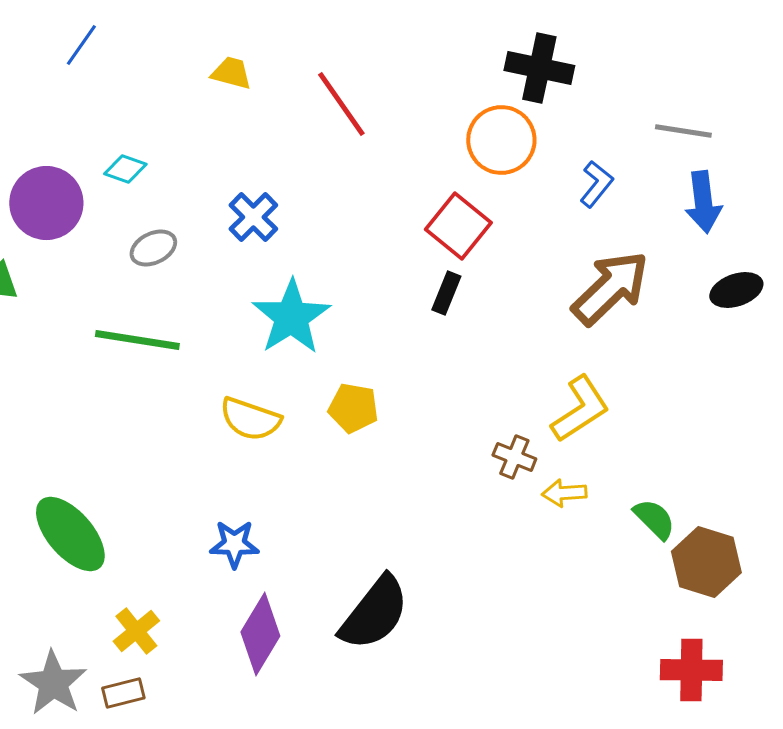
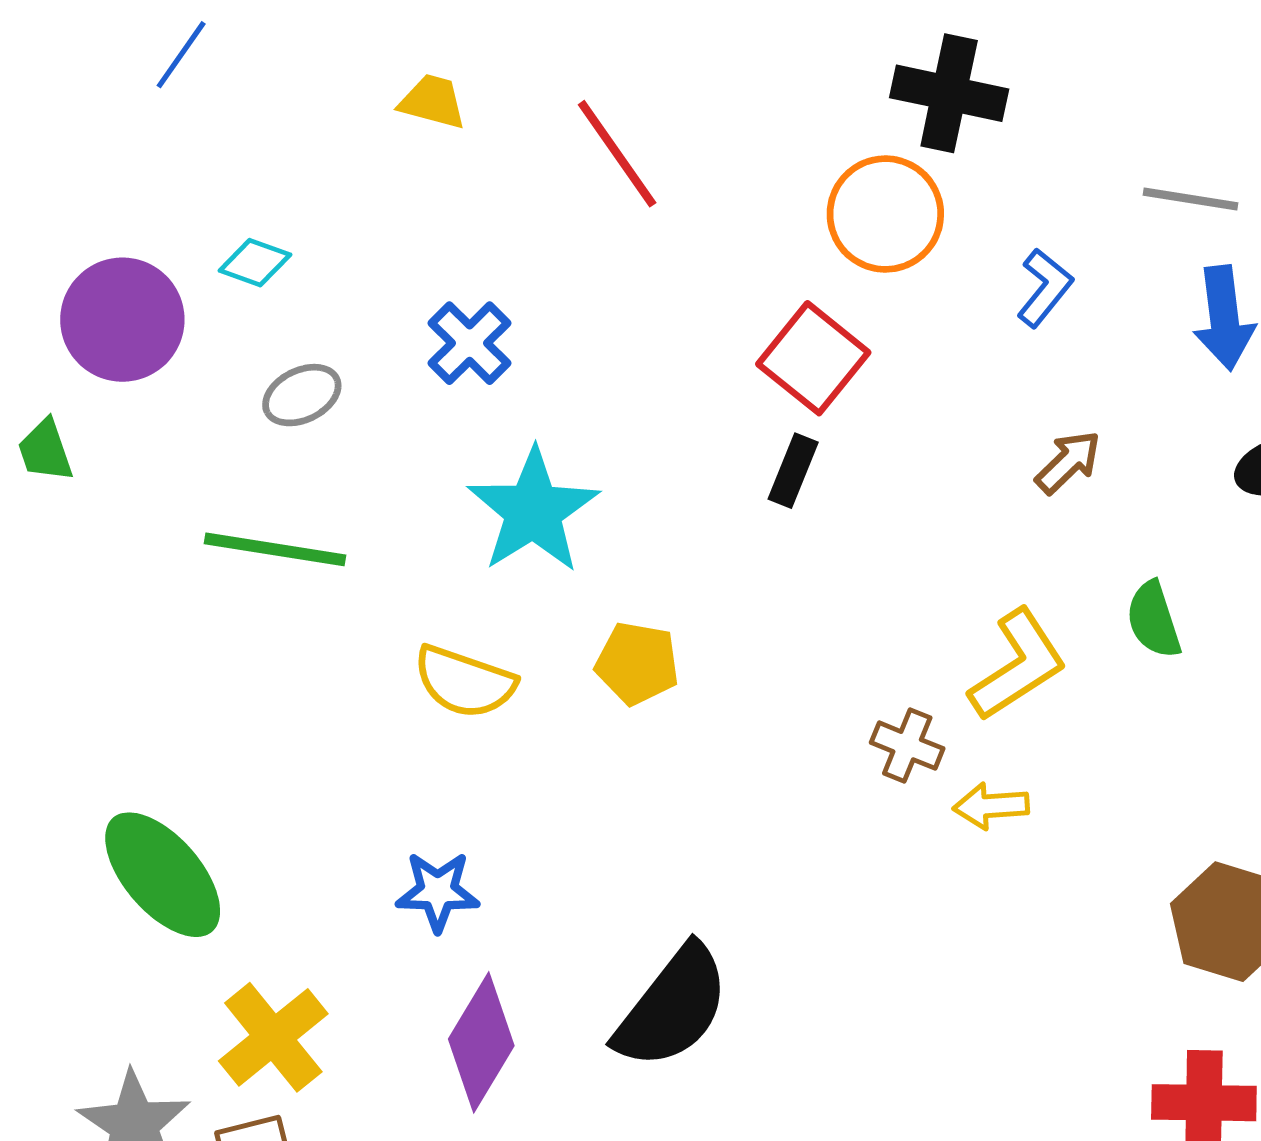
brown arrow: (610, 288) -> (1068, 462), size x0.5
green semicircle: (654, 519) -> (1154, 620), moved, turned -153
yellow cross: (136, 631) -> (273, 1037), size x1.4

